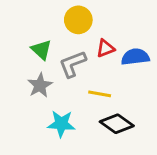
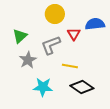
red triangle: (105, 48) -> (74, 34), turned -40
green triangle: (41, 50) -> (20, 36), moved, turned 35
blue semicircle: (135, 57) -> (95, 24), moved

